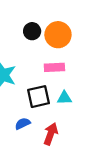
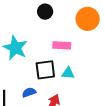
orange circle: (58, 35) -> (88, 19), moved

